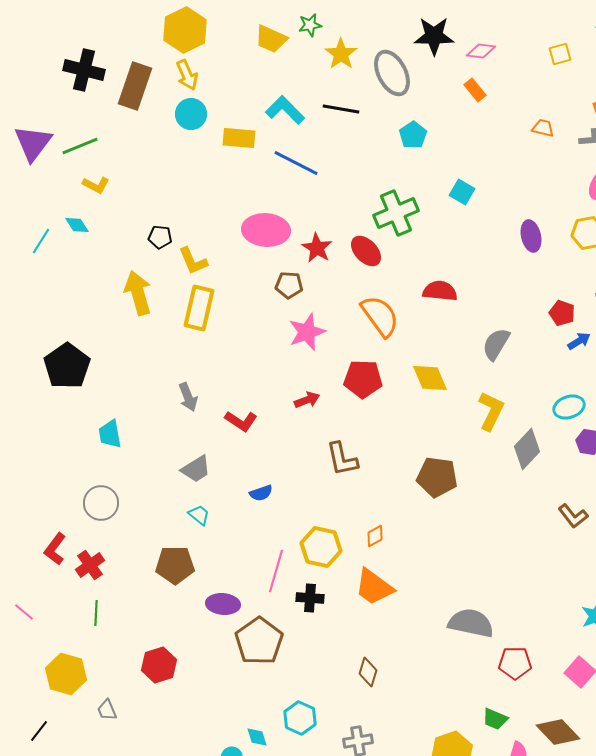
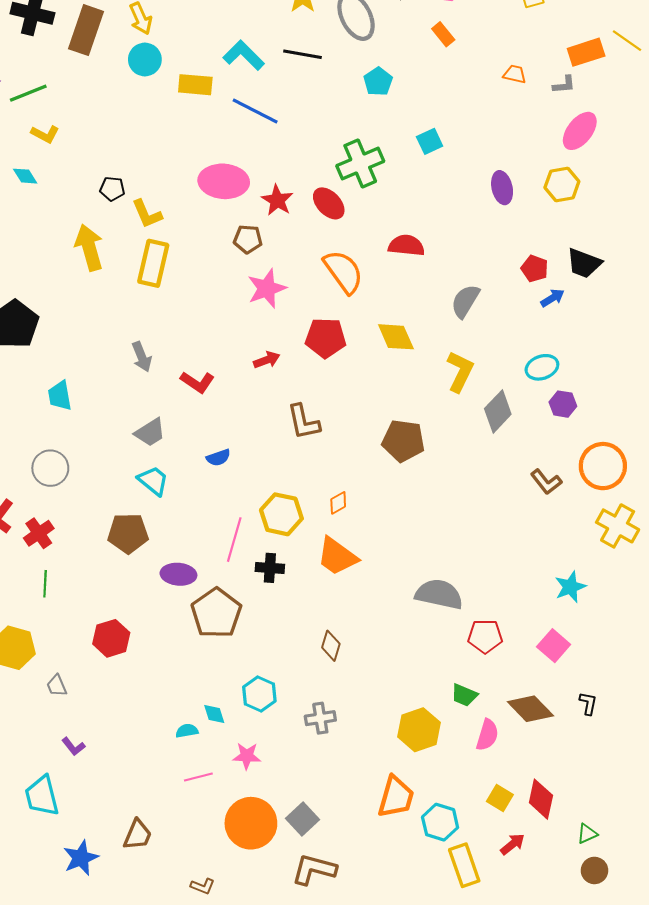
cyan square: (462, 192) -> (430, 141), turned 35
cyan trapezoid: (199, 515) -> (153, 481), size x1.4

